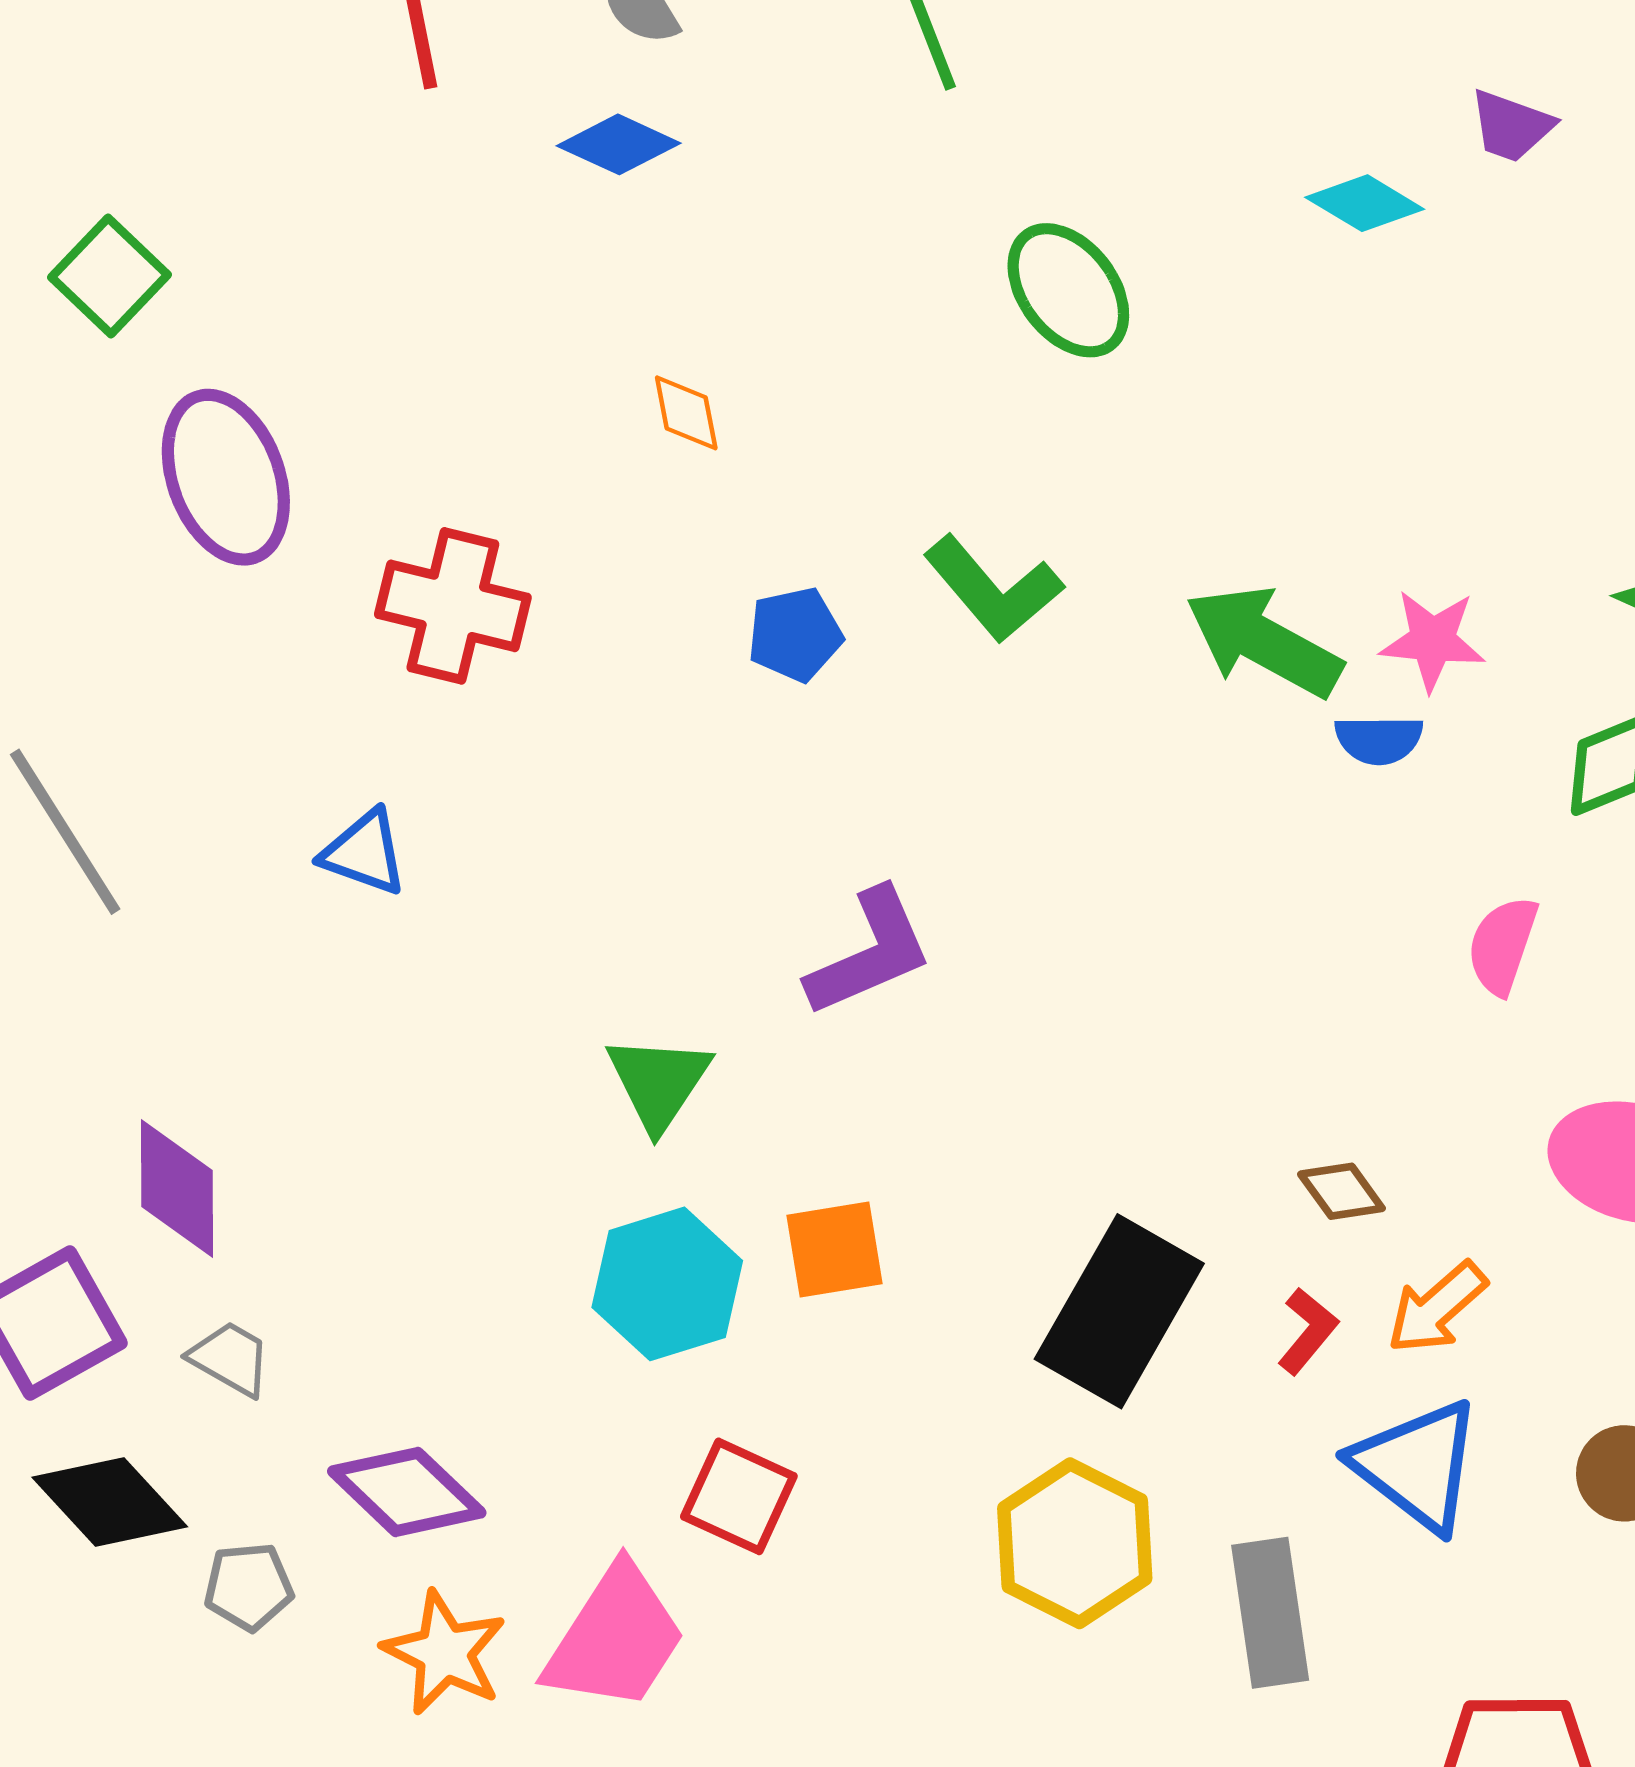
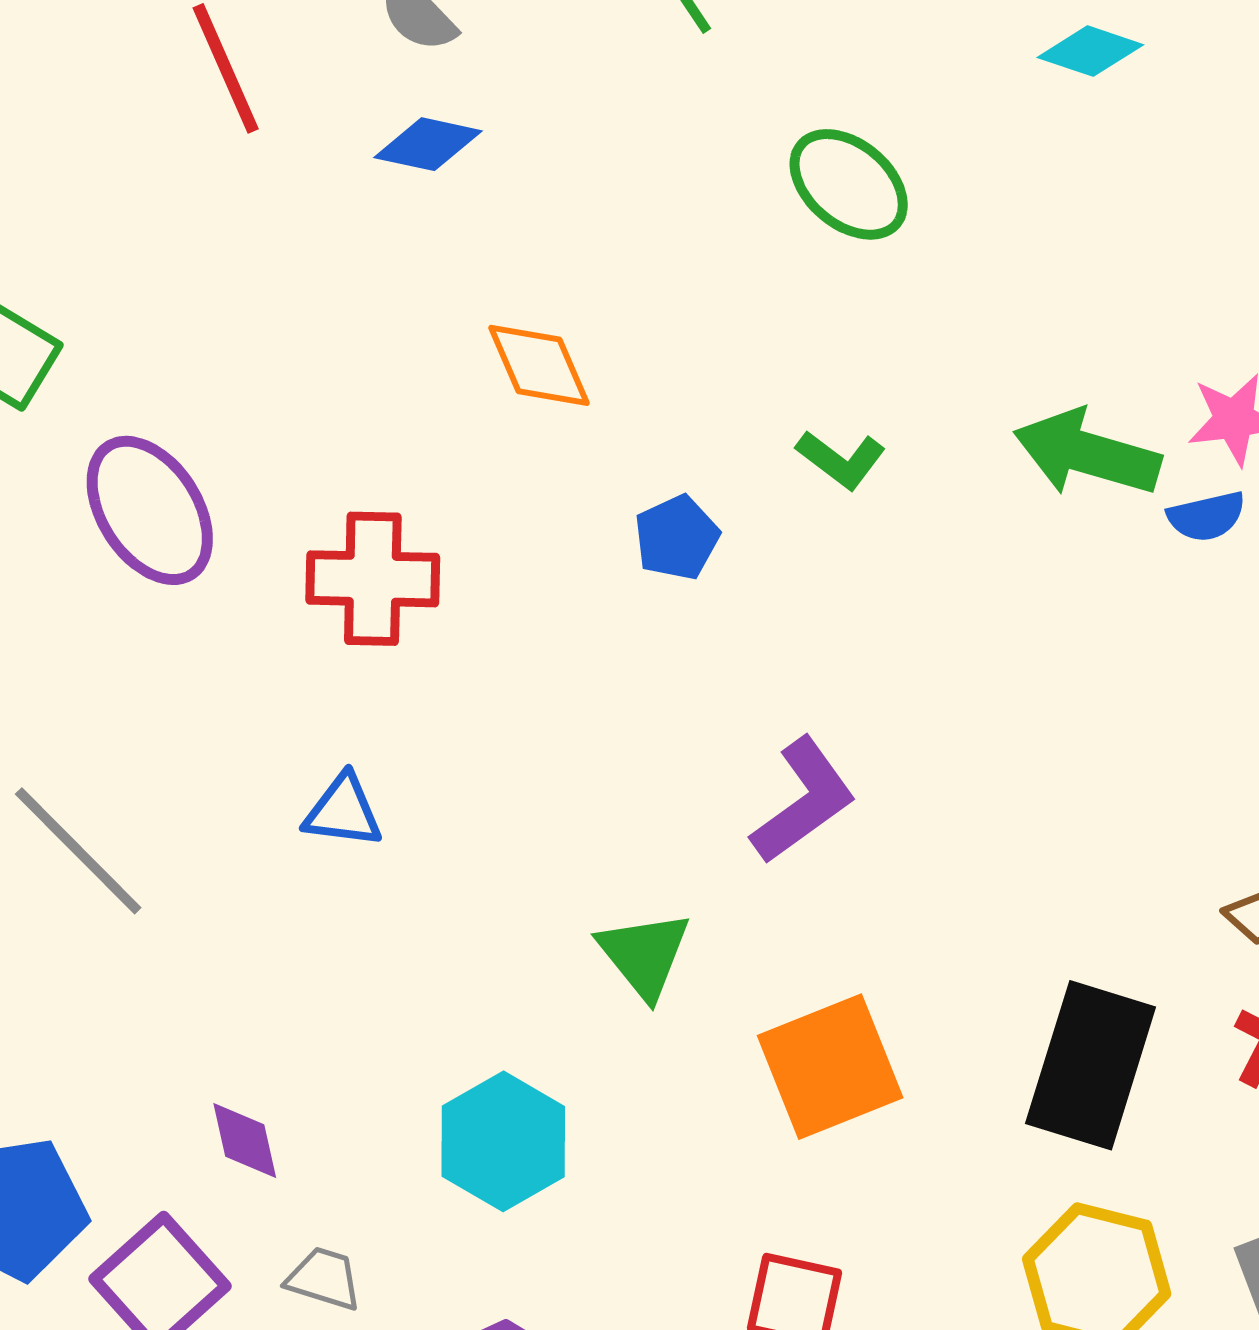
orange diamond: (686, 413) -> (539, 365), size x1.5
green L-shape: (993, 589) -> (841, 459), size x0.7
purple diamond: (177, 1189) -> (245, 1141), size x0.7
orange square: (834, 1250) -> (830, 1067), size x1.5
cyan hexagon: (667, 1284) -> (503, 1141), moved

